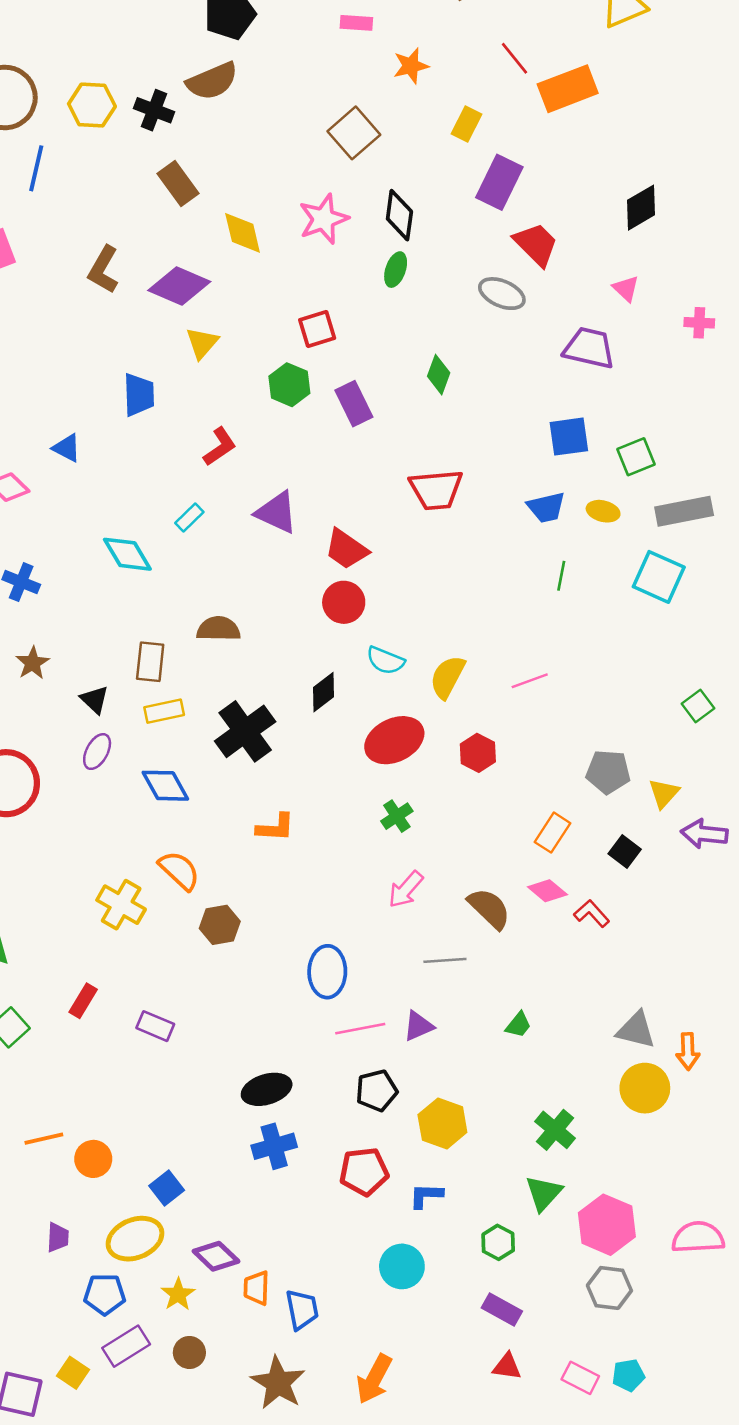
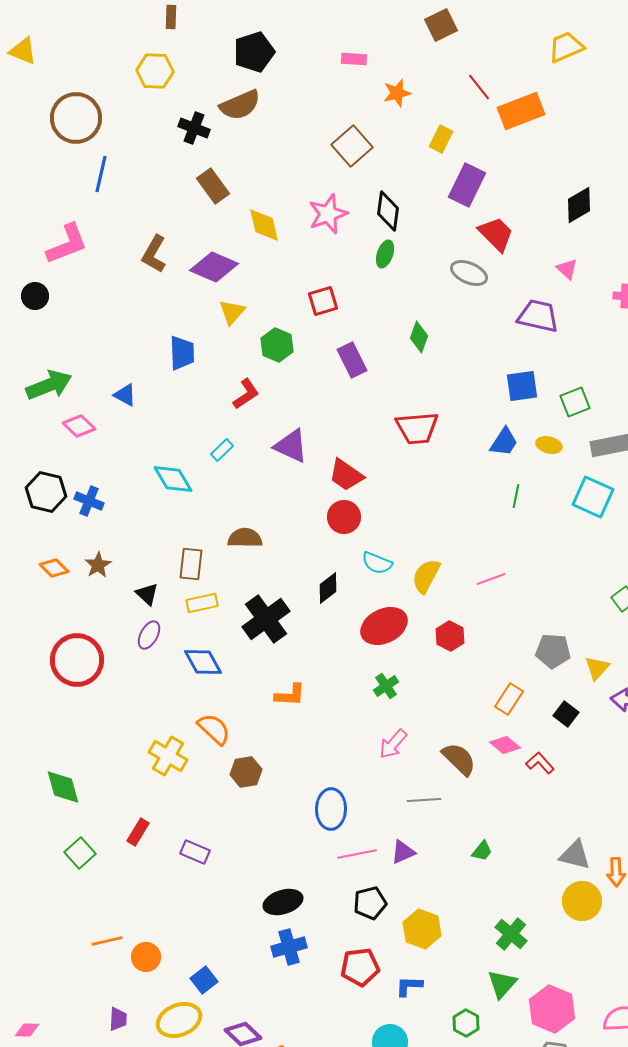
yellow hexagon: (92, 105) -> (155, 71), moved
green hexagon: (289, 385) -> (277, 345), moved
blue trapezoid: (546, 507) -> (504, 442), turned -44

